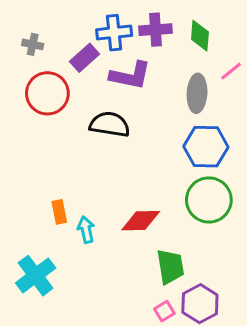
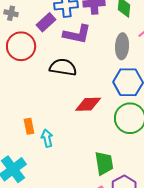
red diamond: (141, 221) -> (88, 104), moved

